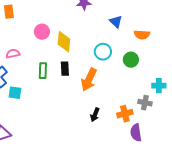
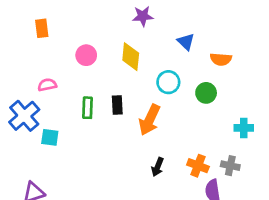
yellow diamond: (64, 42) -> (131, 57), moved
gray cross: (145, 103) -> (230, 166), moved
orange cross: (125, 114) -> (198, 166), turned 35

